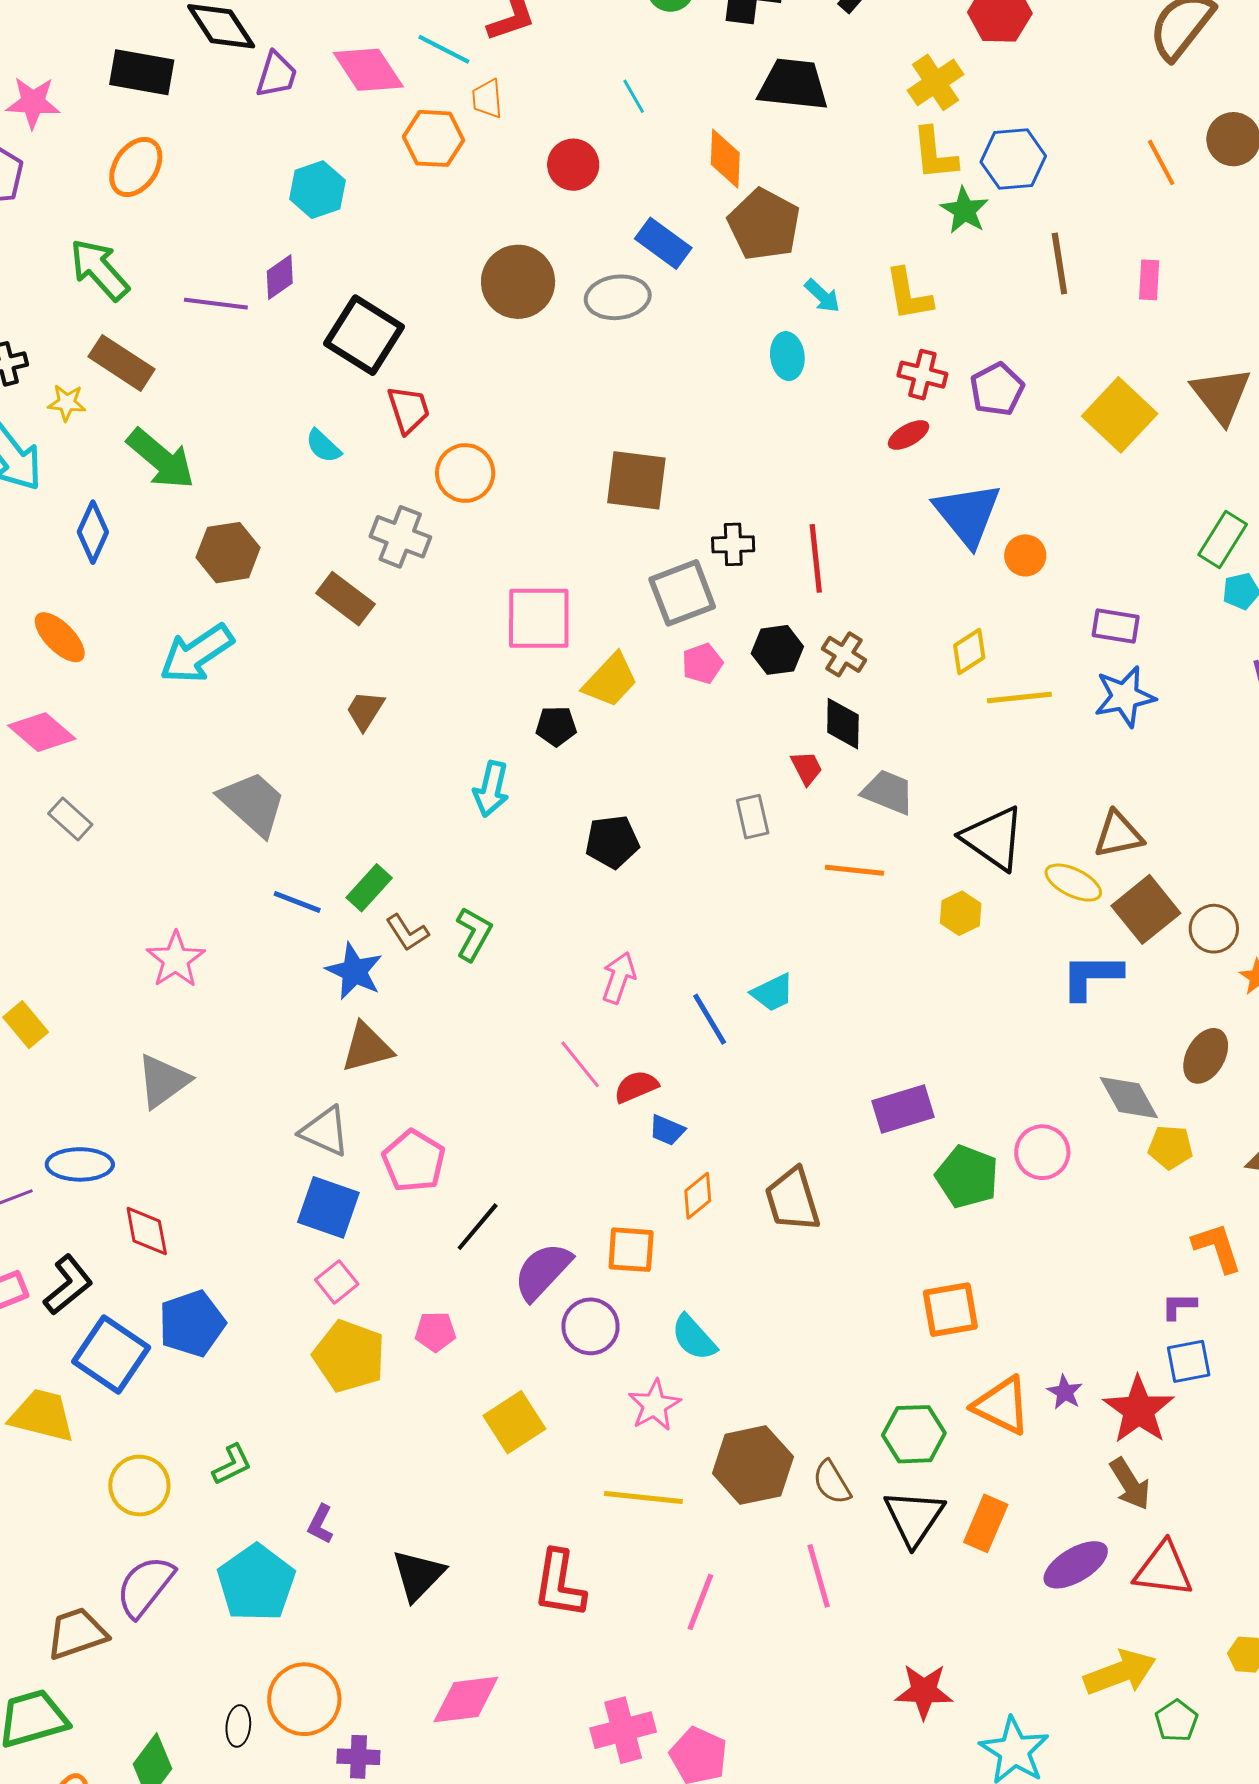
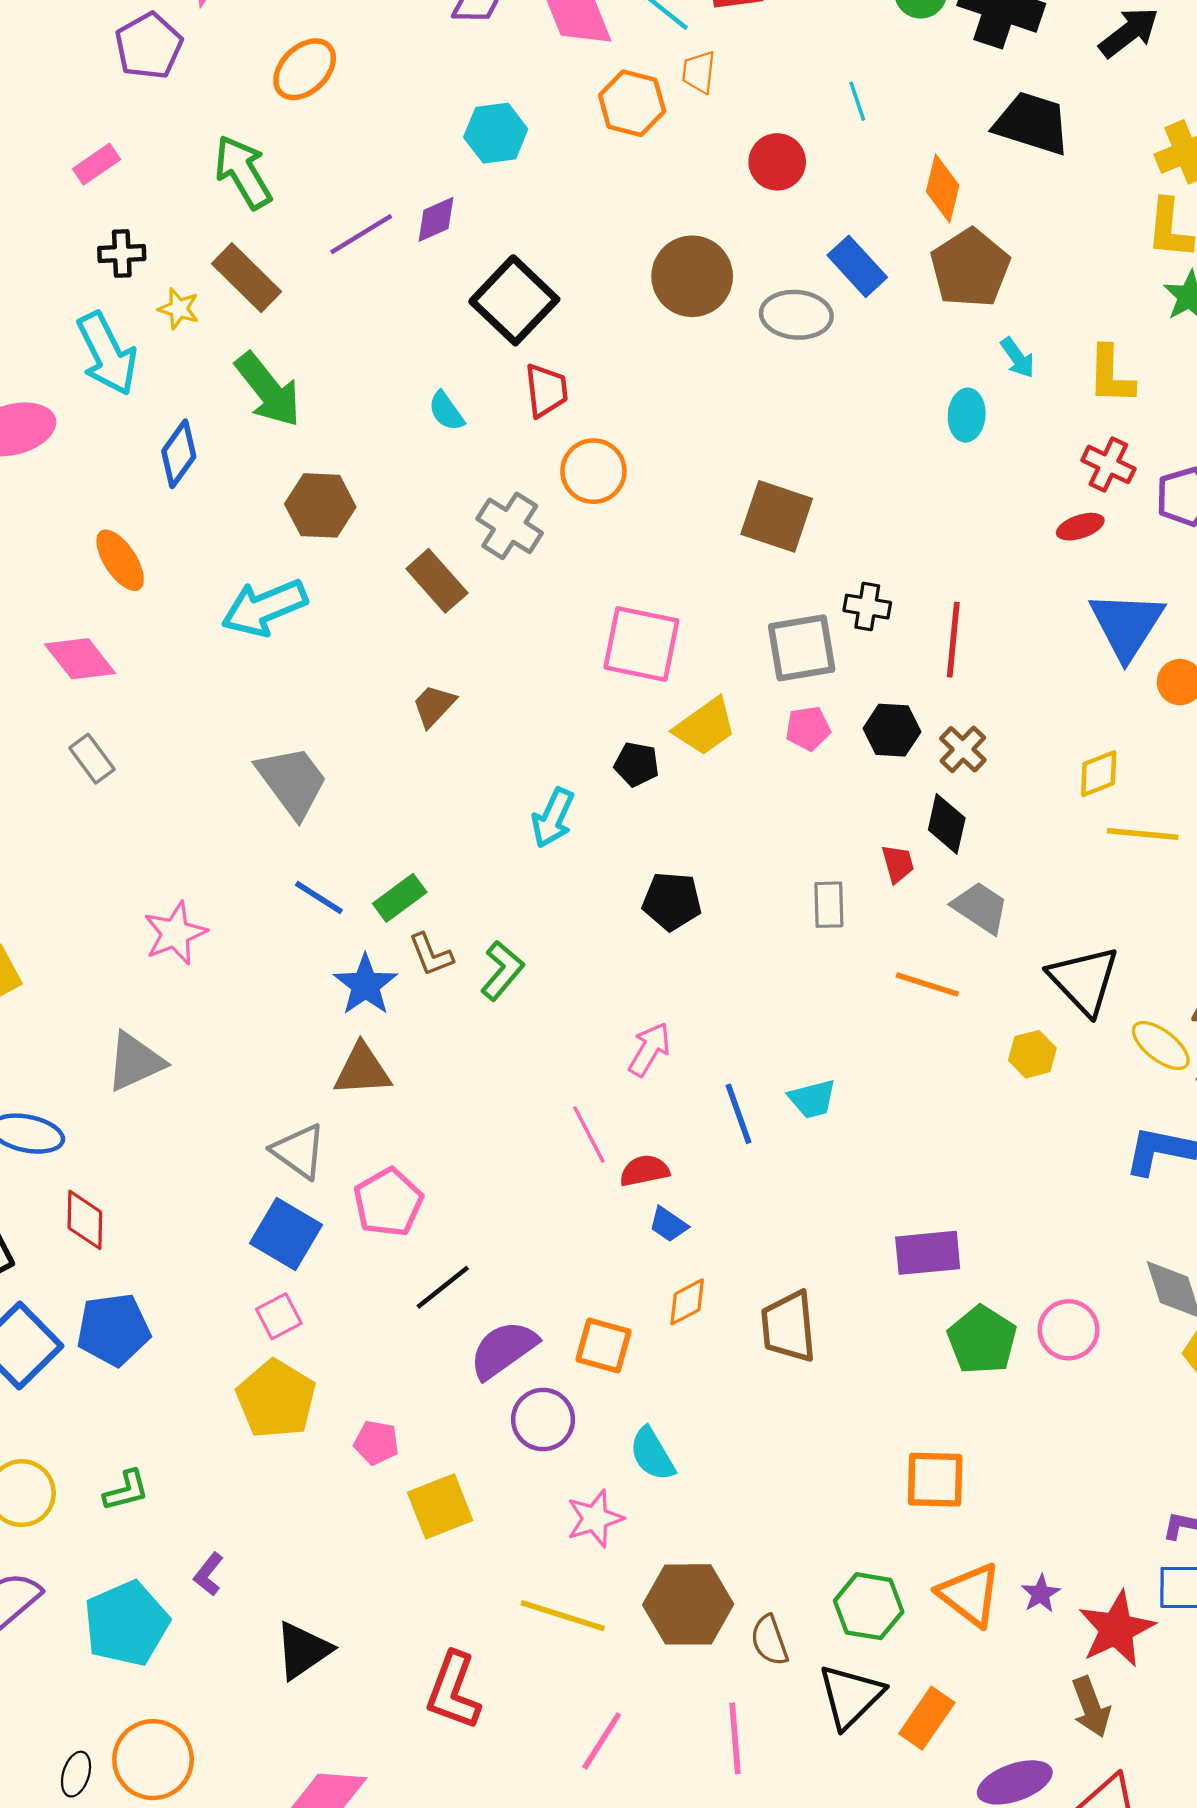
purple line: (216, 304) -> (361, 234), turned -50
pink pentagon: (435, 1332) -> (376, 1443), moved

